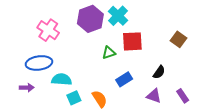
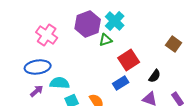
red square: (132, 41) -> (129, 60), moved, turned -30
green triangle: (109, 53) -> (106, 40), moved
purple arrow: (27, 88) -> (37, 91), moved, turned -40

